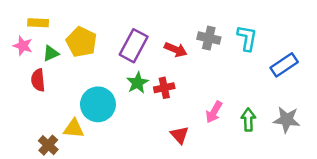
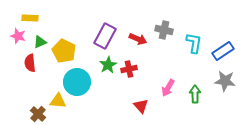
cyan L-shape: (247, 38) -> (194, 43), moved
yellow pentagon: (81, 42) -> (64, 51), moved
gray star: (287, 120) -> (225, 81), moved

